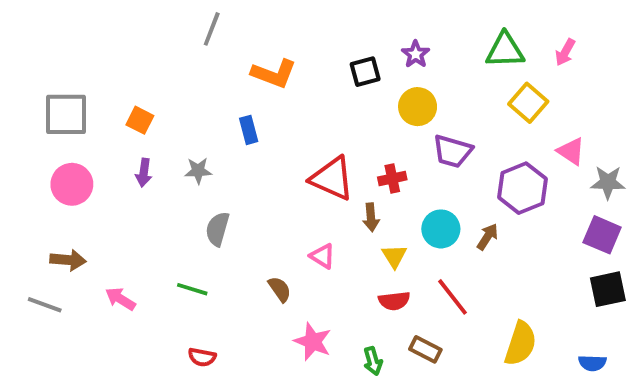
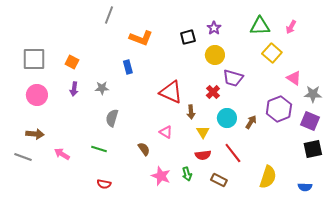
red cross: (392, 178) -> (213, 92), moved, turned -32
purple hexagon: (522, 188) -> (279, 109), moved
green arrow: (373, 361) -> (187, 174), moved

